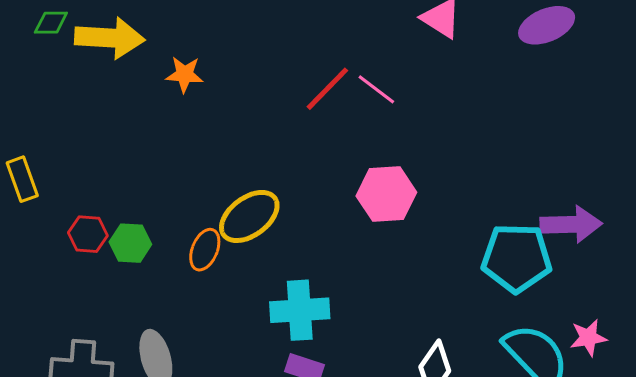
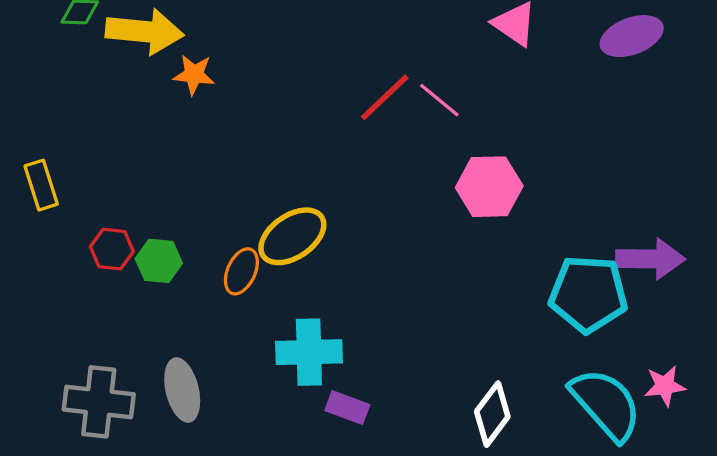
orange star: (185, 74) -> (194, 74), moved
pink hexagon: (386, 194) -> (489, 187), moved
cyan cross: (300, 310) -> (309, 352), moved

